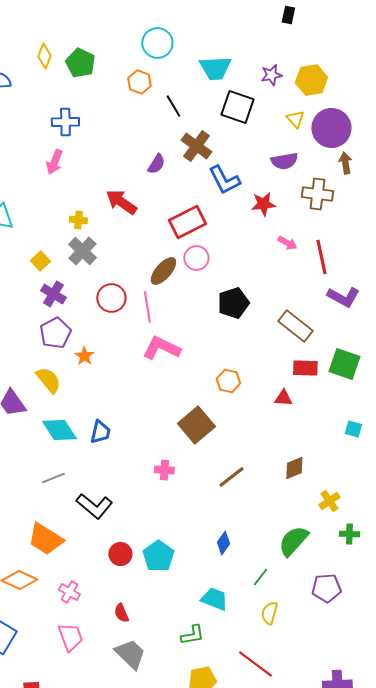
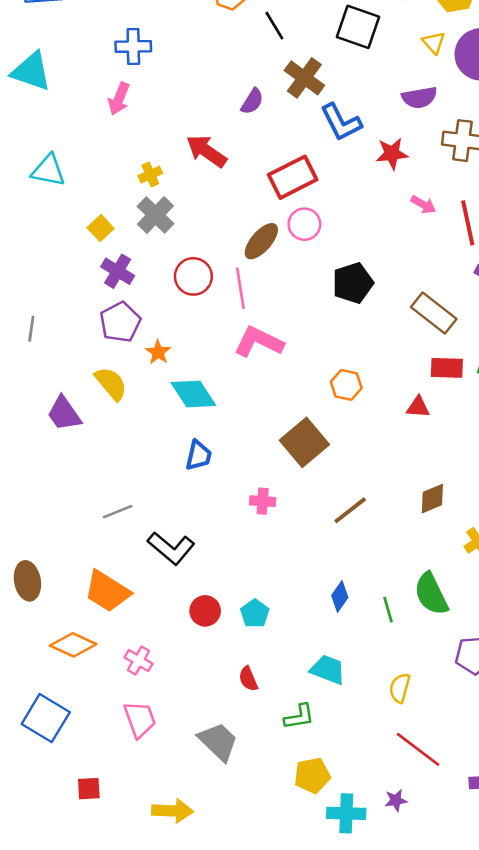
yellow cross: (78, 220) -> (150, 175), turned -30
cyan diamond: (59, 430) -> (193, 394), moved
blue trapezoid: (100, 432) -> (199, 455), moved
green semicircle: (293, 541) -> (431, 594), turned -68
cyan pentagon: (158, 556) -> (255, 614), size x0.7
green line: (260, 577) -> (388, 610), moved, turned -54
red semicircle: (121, 613) -> (248, 679), moved
red line: (255, 664) -> (418, 749), moved

